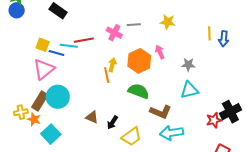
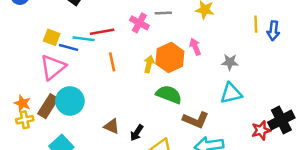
yellow arrow: (112, 65) -> (149, 64), moved
orange line: (107, 75) -> (112, 62), moved
orange star: (34, 119) -> (22, 103), moved

